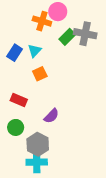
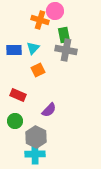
gray cross: (85, 34) -> (66, 50), moved
green rectangle: (67, 37) -> (64, 35), turned -56
blue rectangle: (15, 53) -> (14, 50), turned 56

